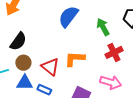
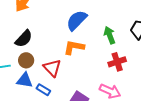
orange L-shape: (75, 59) -> (74, 47), moved

